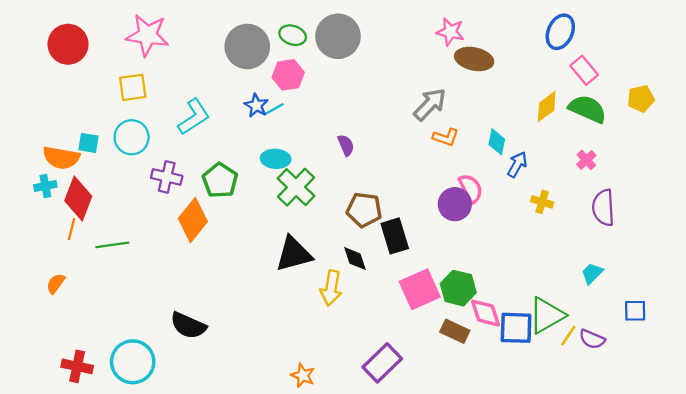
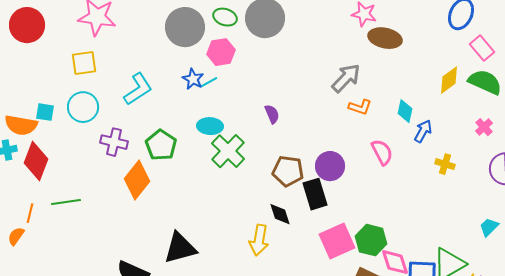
purple circle: (455, 204) -> (330, 166), moved
orange line: (71, 229) -> (30, 213), moved
black triangle: (294, 254) -> (180, 248), moved

